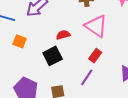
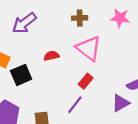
black square: (53, 56) -> (21, 75), moved

